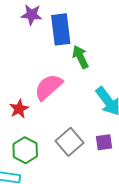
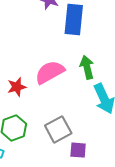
green arrow: (80, 57) -> (87, 67), moved
purple square: (104, 142) -> (78, 150), moved

